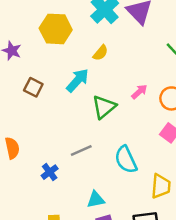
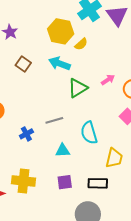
yellow hexagon: (56, 29) -> (61, 31), moved
cyan arrow: (78, 80) -> (60, 64), turned -120
cyan triangle: (96, 200) -> (63, 151), moved

